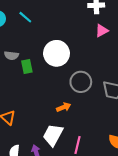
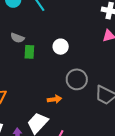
white circle: (57, 53) -> (61, 47), size x0.6

